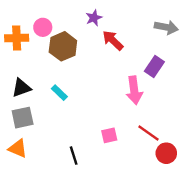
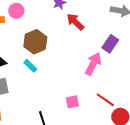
brown hexagon: (63, 46) -> (35, 42), moved
pink arrow: (134, 90) -> (93, 64), turned -145

